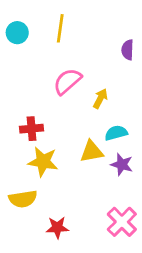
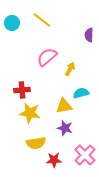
yellow line: (60, 28) -> (42, 20), turned -60
purple star: (122, 164) -> (65, 128), moved
yellow semicircle: (23, 199) -> (36, 143), moved
red star: (57, 228) -> (54, 160), moved

